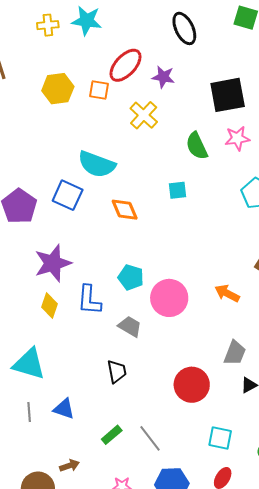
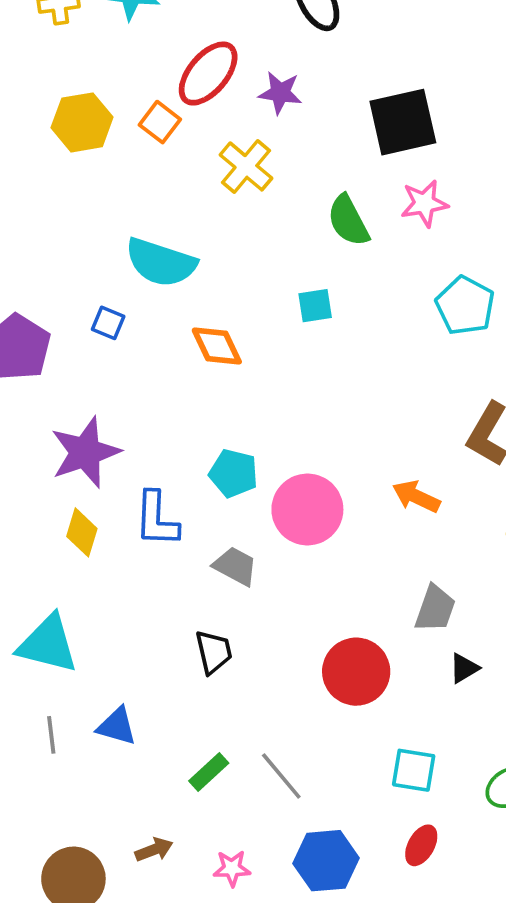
orange square: (99, 90) -> (160, 122), turned 30
blue square: (68, 195) -> (108, 323), size x0.6
brown arrow: (70, 466) -> (154, 850), moved

